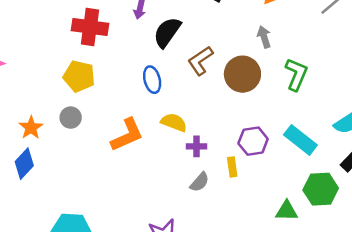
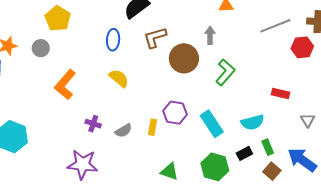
orange L-shape: (127, 135) -> (65, 85), moved, turned 136
purple cross: (196, 146) -> (93, 124), moved
green triangle: (287, 211) -> (169, 172), moved

